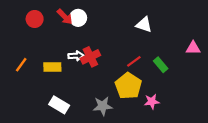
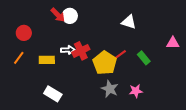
red circle: (35, 19) -> (24, 33), moved
yellow pentagon: (128, 86) -> (105, 63), moved
gray star: (103, 106) -> (110, 89), moved, turned 30

